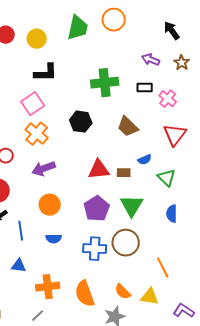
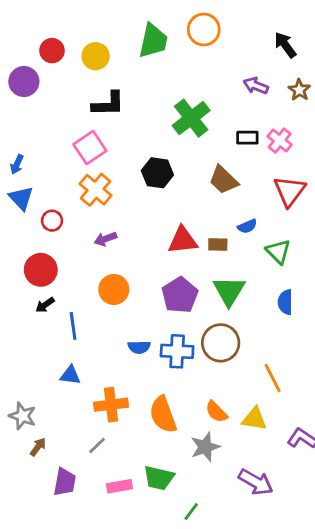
green cross: (105, 83) -> (191, 118), turned -32
black rectangle: (145, 88) -> (247, 138), moved
purple arrow: (44, 169) -> (105, 239), size x0.7
blue semicircle: (54, 239) -> (139, 347), moved

